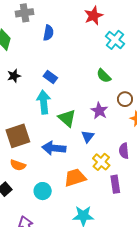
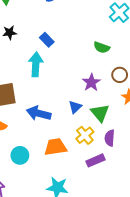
green semicircle: (104, 76) -> (102, 47), turned -35
green triangle: (67, 118) -> (100, 113), moved
purple semicircle: (124, 151) -> (110, 138), moved
purple rectangle: (115, 184) -> (96, 160), turned 66

